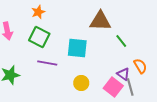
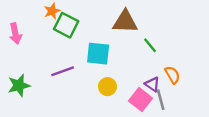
green square: (39, 37) -> (66, 25), moved
purple line: (47, 63) -> (63, 71), turned -30
yellow circle: (81, 83) -> (107, 87), moved

